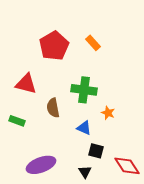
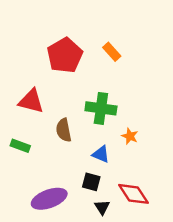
black square: (96, 151) -> (91, 182), moved
red diamond: (127, 166) -> (133, 194), moved

